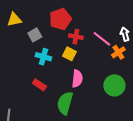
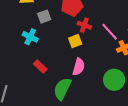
yellow square: (69, 54) -> (75, 41), turned 32
cyan cross: (43, 57) -> (30, 37), moved

